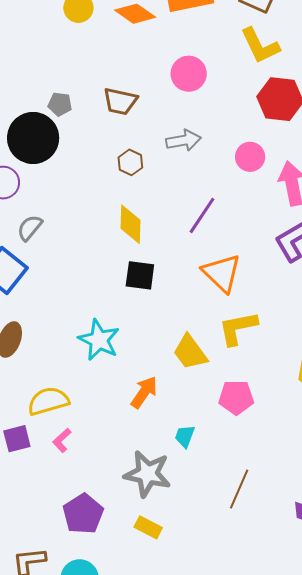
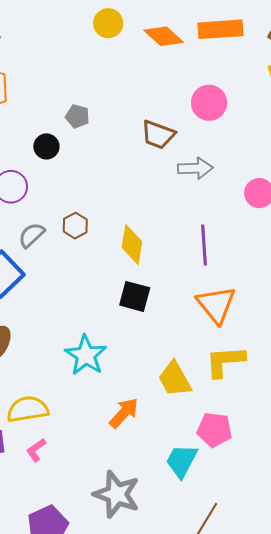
brown trapezoid: (120, 101) -> (158, 135), moved
black circle: (33, 138) -> (46, 146), size x0.5
brown hexagon: (130, 162) -> (75, 226), moved
purple line: (202, 215) -> (204, 245), turned -45
cyan trapezoid: (185, 436) -> (182, 461), moved, size x1.5

